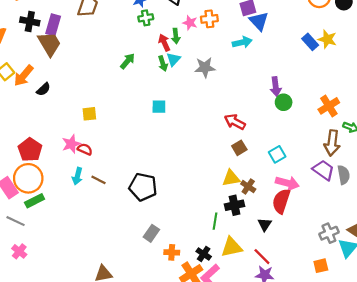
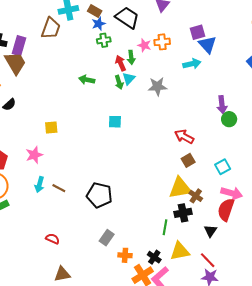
green arrow: (128, 61) -> (87, 80), turned -119
red semicircle: (85, 149) -> (53, 239), moved
yellow triangle: (231, 178) -> (180, 188), size x1.4

